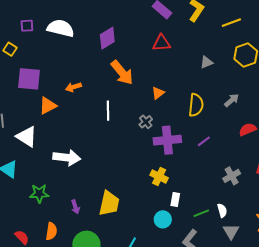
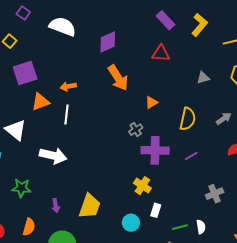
purple square: (27, 26) -> (23, 13), moved, turned 32
purple square: (29, 79) -> (25, 73), turned -30
white line: (108, 111) -> (67, 114), moved
cyan circle: (163, 219) -> (131, 223), moved

